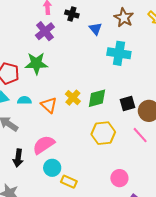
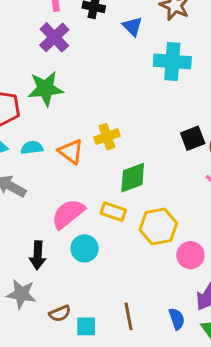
yellow cross: (73, 98) -> (107, 137), turned 35
green diamond: (97, 98) -> (133, 178), moved
yellow hexagon: (103, 133) -> (158, 226), moved
black arrow: (18, 158) -> (38, 255), moved
yellow rectangle: (69, 182) -> (113, 212), moved

